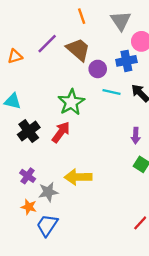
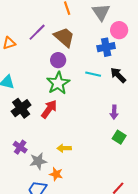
purple circle: (98, 69) -> (58, 60), moved
yellow arrow: (78, 177) -> (64, 148), size x0.6
orange star: (29, 207) -> (56, 174), moved

